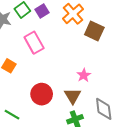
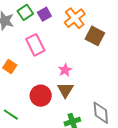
pink star: (84, 75) -> (65, 70), moved
brown triangle: (73, 96) -> (65, 90), moved

